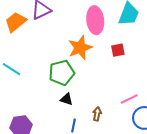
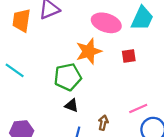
pink ellipse: (95, 20) -> (106, 23), turned -68
orange trapezoid: (16, 22) -> (21, 20), turned -45

